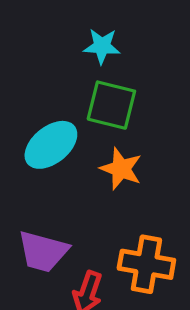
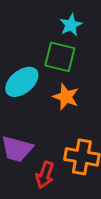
cyan star: (102, 46) -> (71, 25), moved, turned -30

